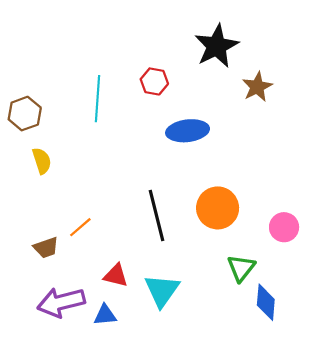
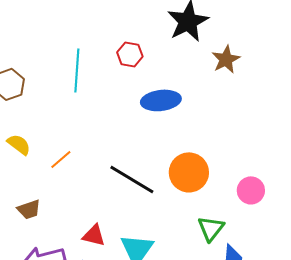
yellow semicircle: (42, 161) -> (19, 144), moved, turned -35
black line: (156, 215) -> (132, 179), turned -45
orange line: (80, 227) -> (61, 159), moved

